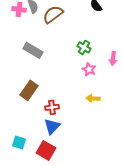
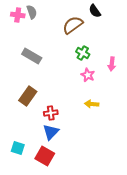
brown semicircle: (53, 14) -> (73, 25), moved

